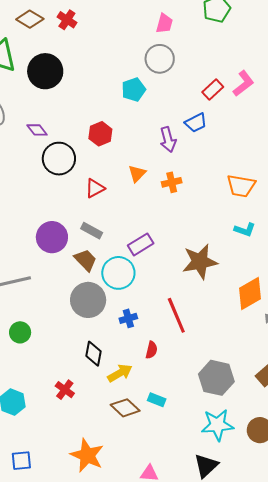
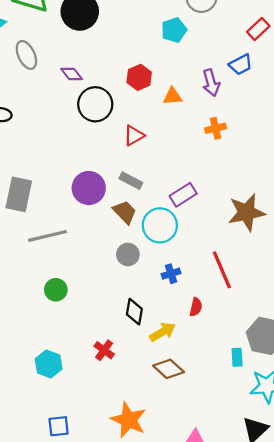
orange triangle: (137, 174) -> (173, 96), moved, turned 42
gray circle: (88, 300) -> (128, 254), size x0.6
cyan rectangle: (157, 400) -> (237, 357), moved, turned 66

